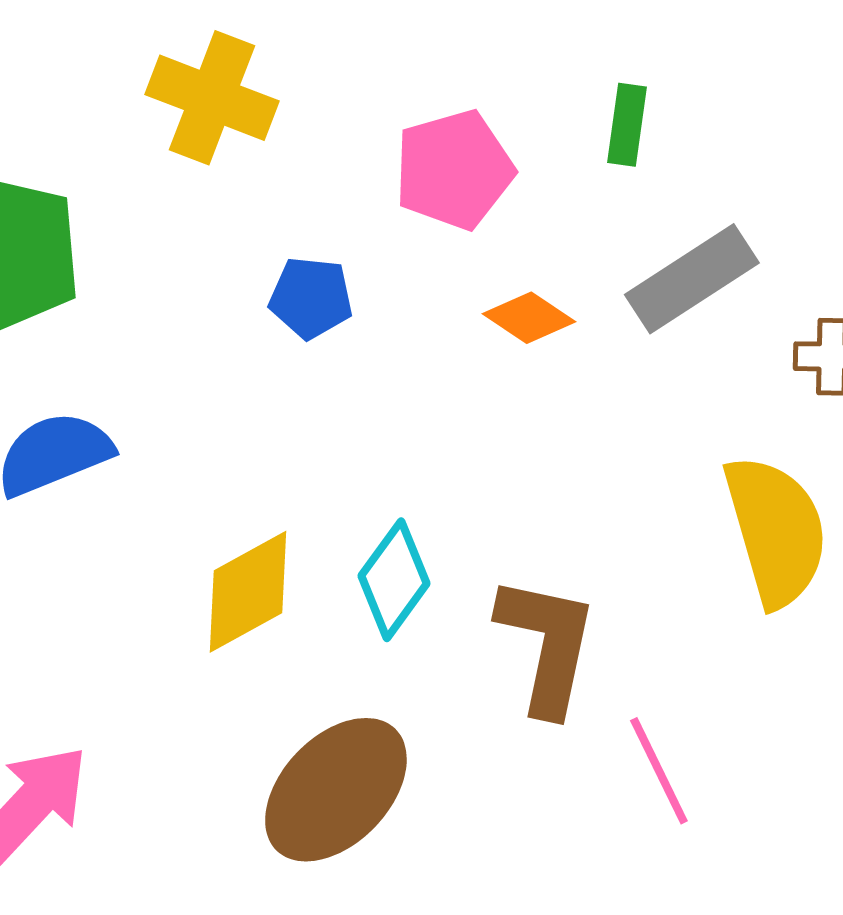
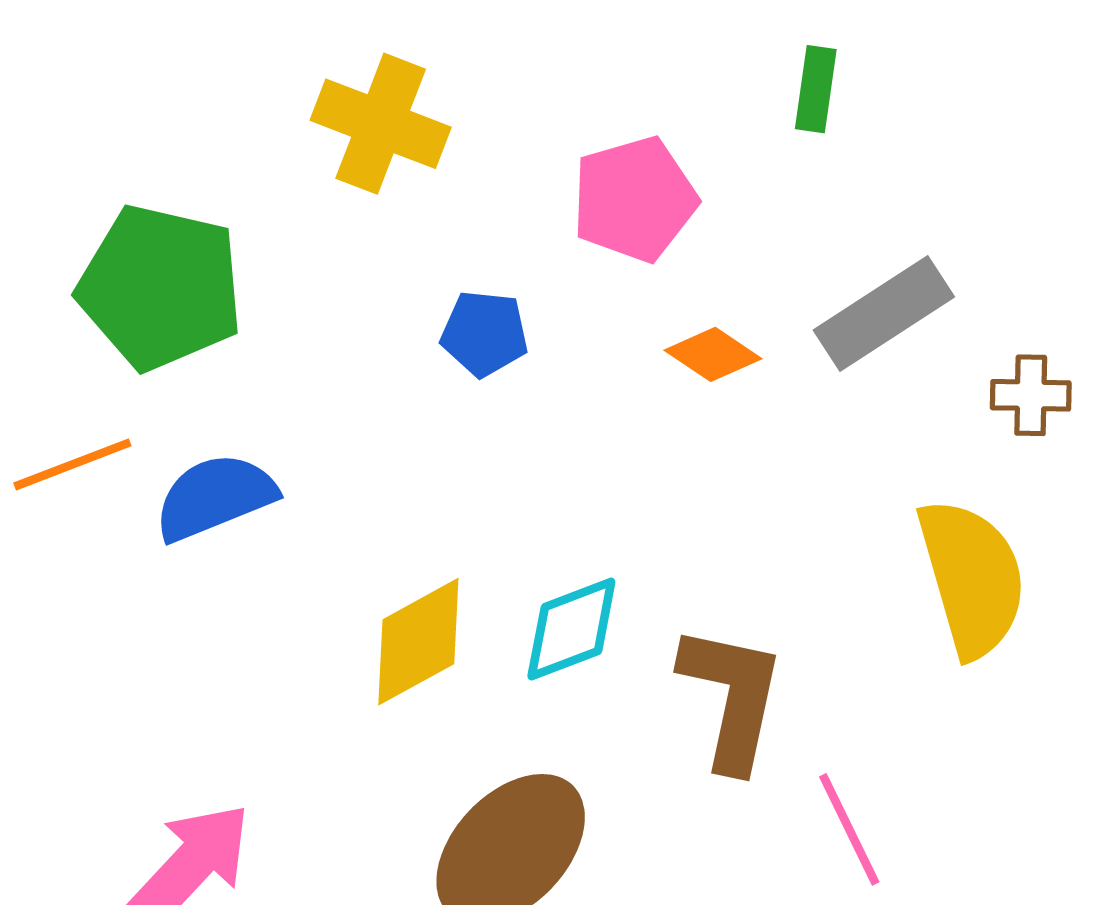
green rectangle: (627, 125) -> (816, 89), moved
cyan diamond: (394, 580) -> (571, 629), turned 33

